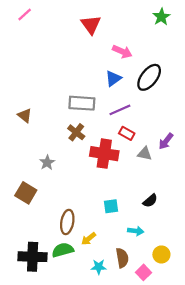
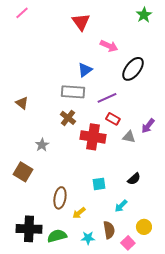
blue triangle: (113, 78) -> (85, 70), moved
cyan arrow: (136, 231) -> (121, 206), turned 128
green semicircle: (63, 250) -> (57, 236), moved

